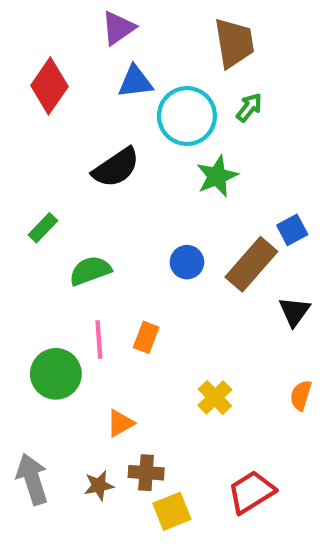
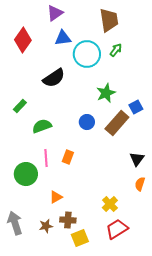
green star: (217, 176) -> (106, 93), moved
black triangle: (294, 312) -> (137, 159), moved
yellow cross: (215, 397) -> (110, 204), moved

